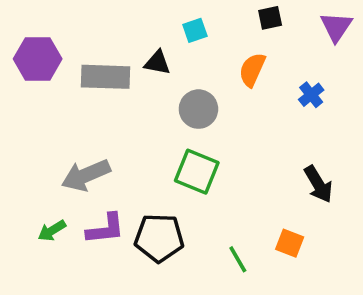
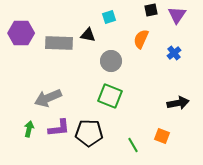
purple triangle: (336, 27) -> (177, 15), moved
black arrow: (318, 184) -> (178, 103), turned -70
green arrow: (52, 231) -> (29, 129), turned 133

